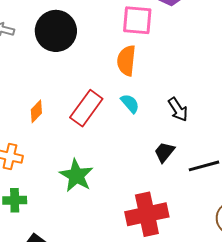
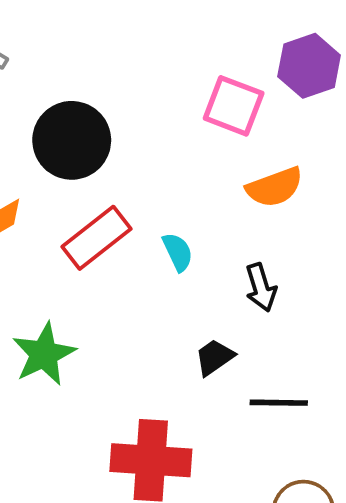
black circle: (56, 31) -> (72, 140), moved
orange semicircle: (126, 61) -> (275, 187), moved, turned -132

